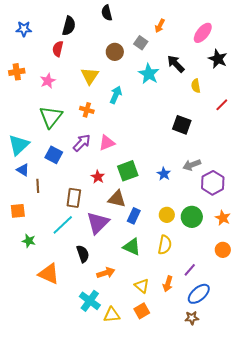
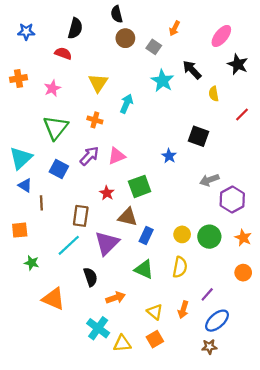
red semicircle: (58, 49) -> (63, 53), turned 98
brown circle: (115, 52) -> (125, 38), moved
blue star: (164, 174) -> (169, 156), moved

